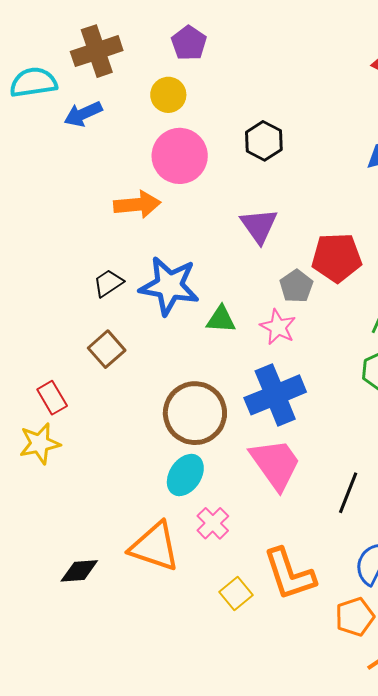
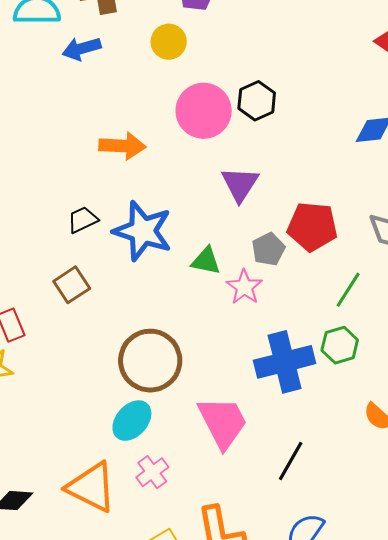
pink circle: (180, 156) -> (204, 111), moved
green triangle: (221, 319) -> (206, 261), moved
blue cross: (275, 395) -> (285, 362), moved

